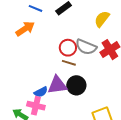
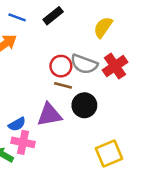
black circle: (76, 85) -> (84, 105), moved
blue semicircle: (41, 92) -> (17, 124), moved

